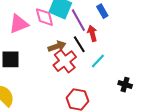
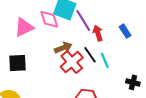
blue rectangle: (102, 11) -> (125, 31), moved
black line: (79, 44) -> (90, 55), moved
cyan line: (98, 61) -> (105, 60), turned -63

